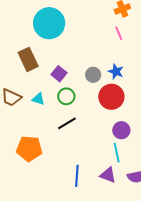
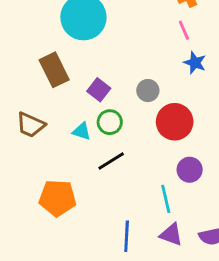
blue star: (116, 71) -> (195, 63), moved
cyan triangle: (38, 99) -> (82, 131), moved
cyan line: (117, 153) -> (166, 199), moved

